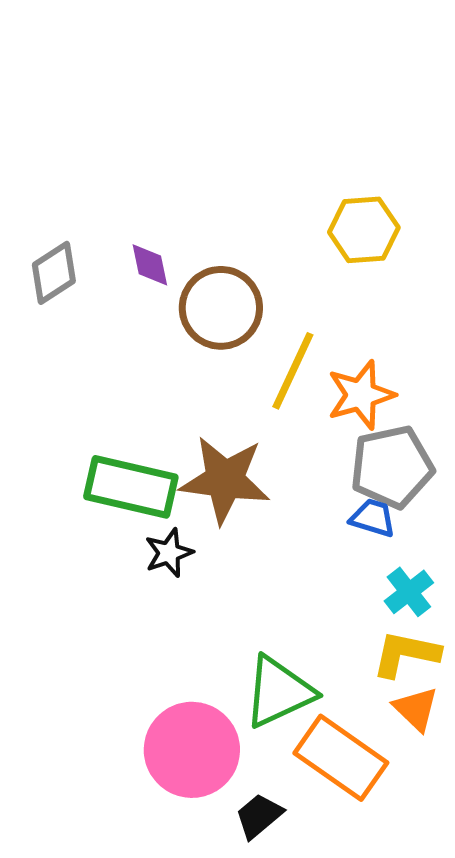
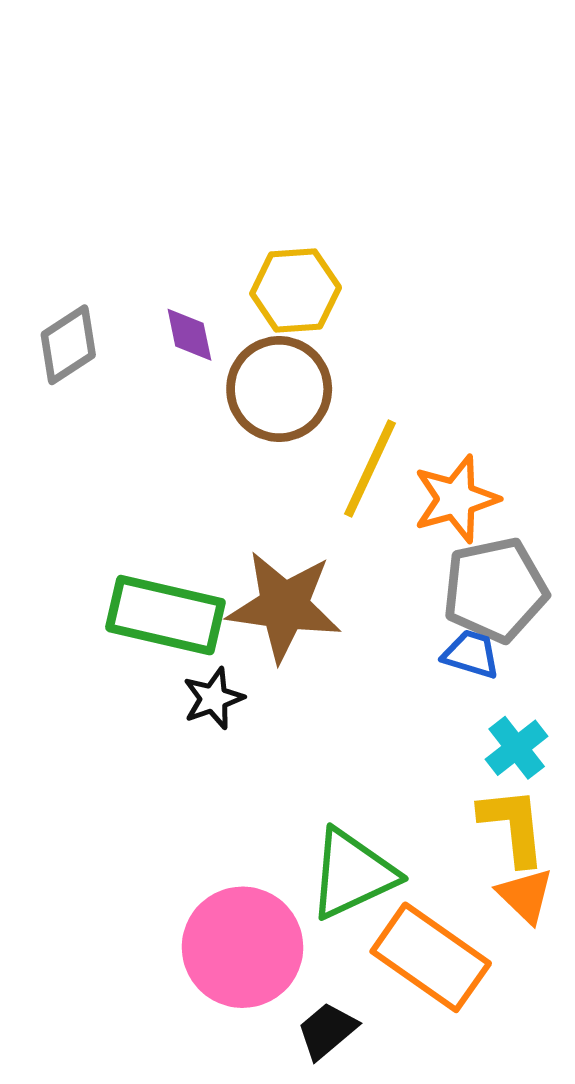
yellow hexagon: (364, 230) -> (296, 290), moved
yellow L-shape: (406, 654) -> (513, 826), turned 72

